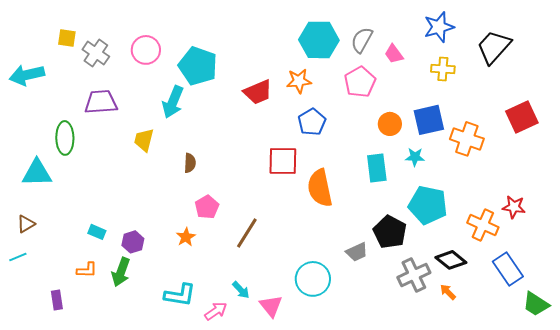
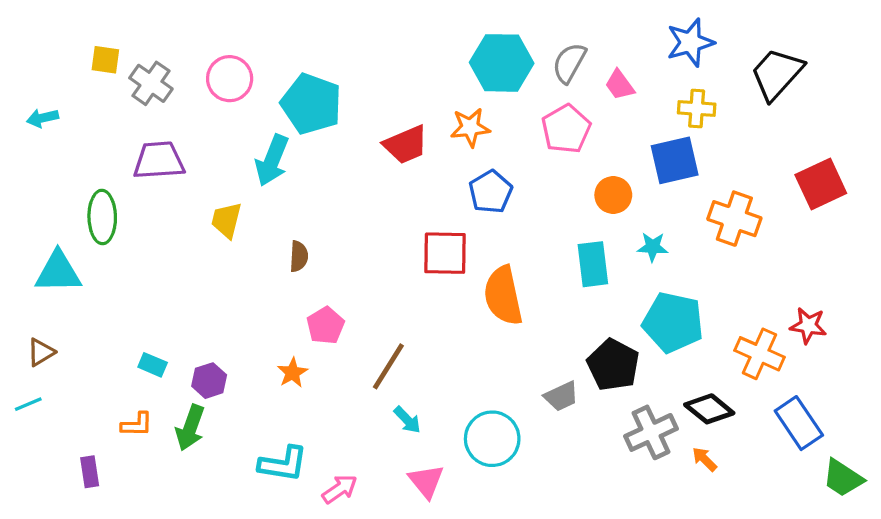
cyan arrow: (27, 75) -> (42, 118), size x0.6
blue square: (429, 120) -> (675, 160), moved
cyan arrow: (241, 290) -> (407, 420), moved

